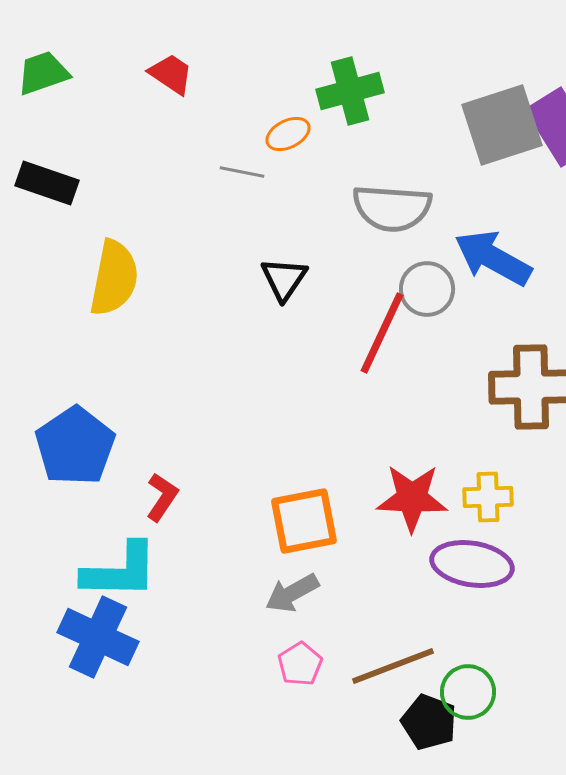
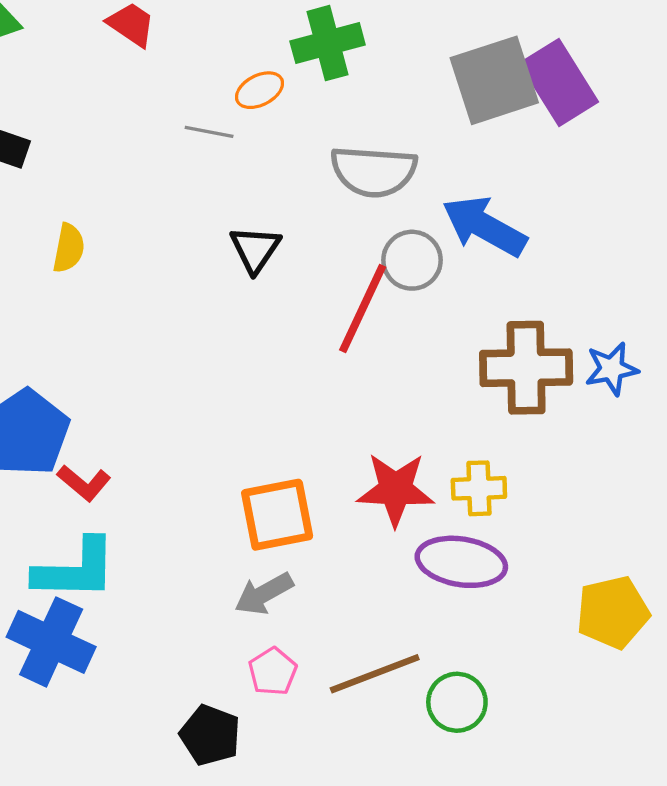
yellow semicircle: (114, 278) -> (69, 248), size x0.6
red L-shape: (162, 497) -> (84, 483), moved, turned 96
black pentagon: (429, 722) -> (210, 735), moved

